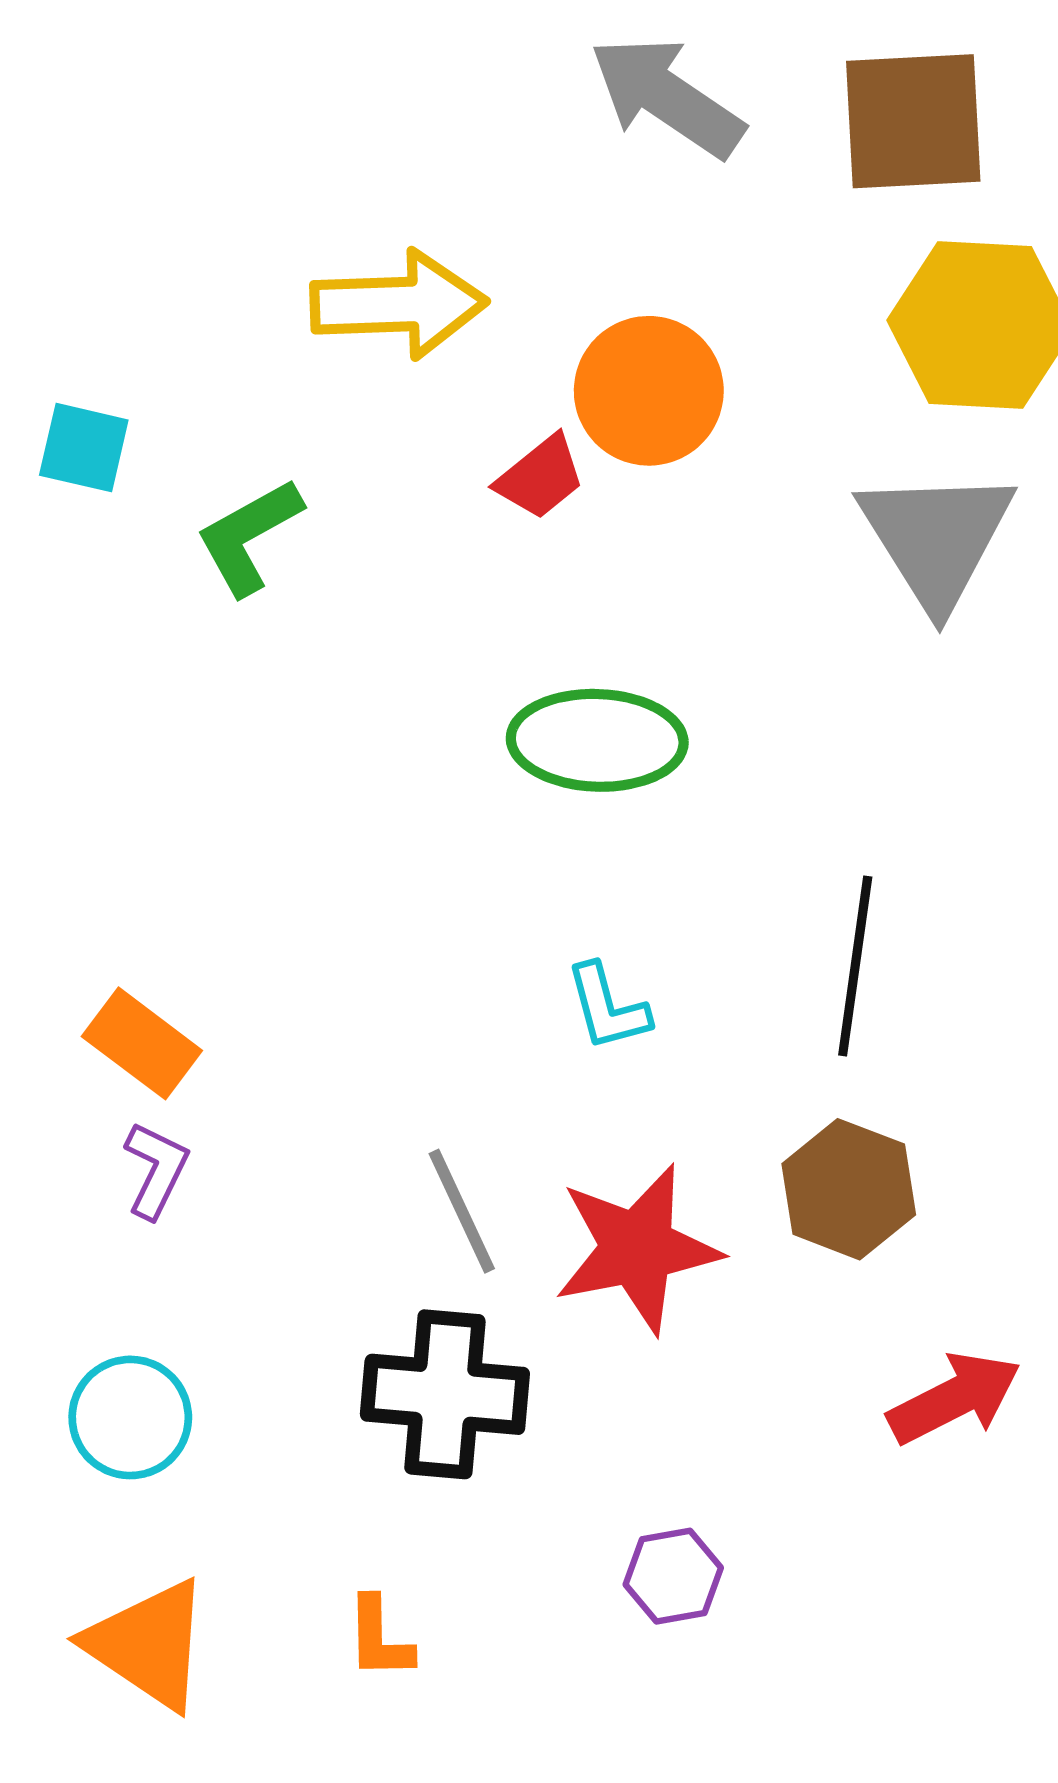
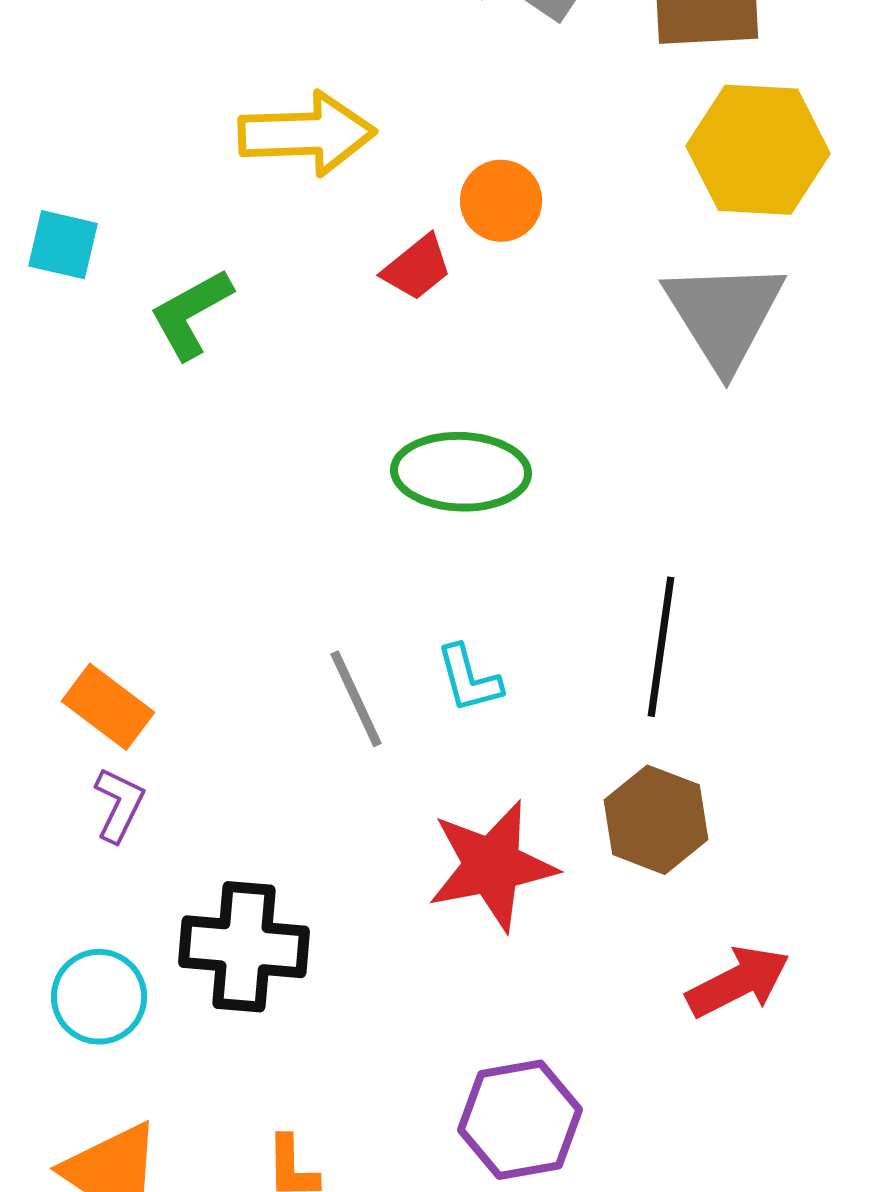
orange circle: (649, 391) -> (501, 201), size x0.7
gray line: (462, 1211) -> (356, 699), moved
black cross: (445, 1394) -> (244, 947), moved
purple hexagon: (673, 1576) -> (520, 1120), size x1.6

